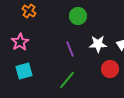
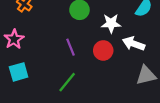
white star: (98, 44) -> (111, 23), moved
red circle: (110, 69) -> (103, 50), moved

